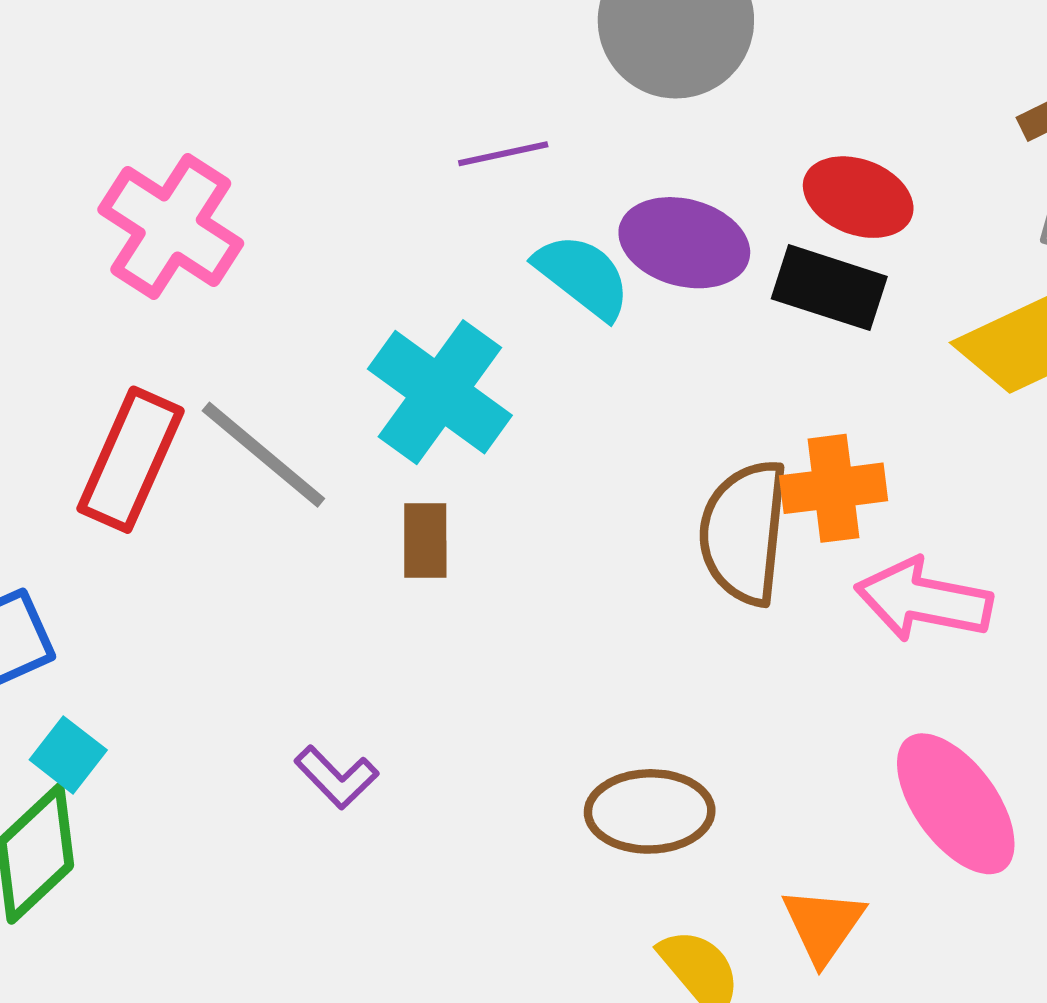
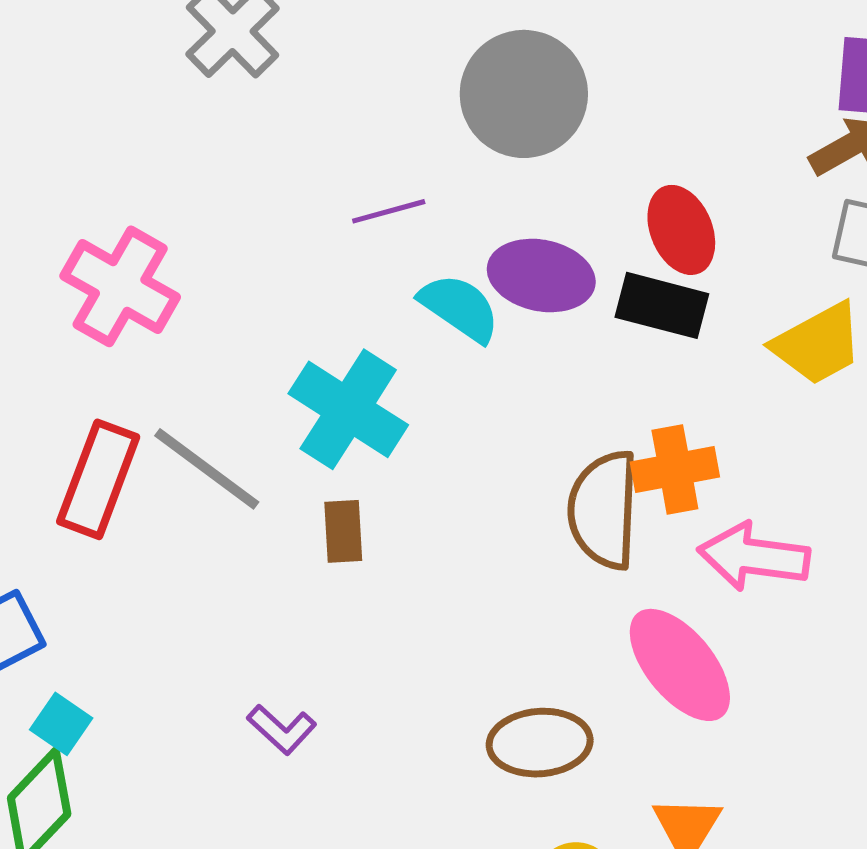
red ellipse: (858, 197) -> (681, 230), turned 50
pink ellipse: (956, 804) -> (680, 665), moved

